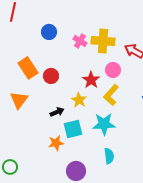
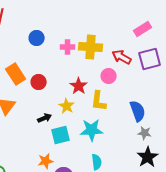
pink cross: (80, 41) -> (68, 47), turned -32
pink circle: (113, 70) -> (109, 76), moved
yellow L-shape: (111, 95) -> (99, 101), turned -35
orange star: (56, 143) -> (46, 161), moved

